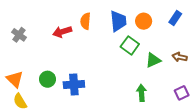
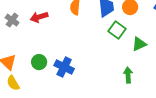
red arrow: (62, 32) -> (39, 17), moved
blue cross: (74, 84) -> (64, 67), turned 30

